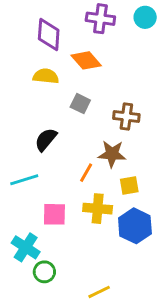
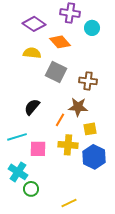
cyan circle: (145, 17) -> (92, 28), moved
purple diamond: (49, 35) -> (34, 24), turned -60
gray square: (80, 104) -> (56, 72), size x1.5
black semicircle: (46, 140) -> (32, 107), moved
cyan line: (24, 180) -> (17, 137), moved

